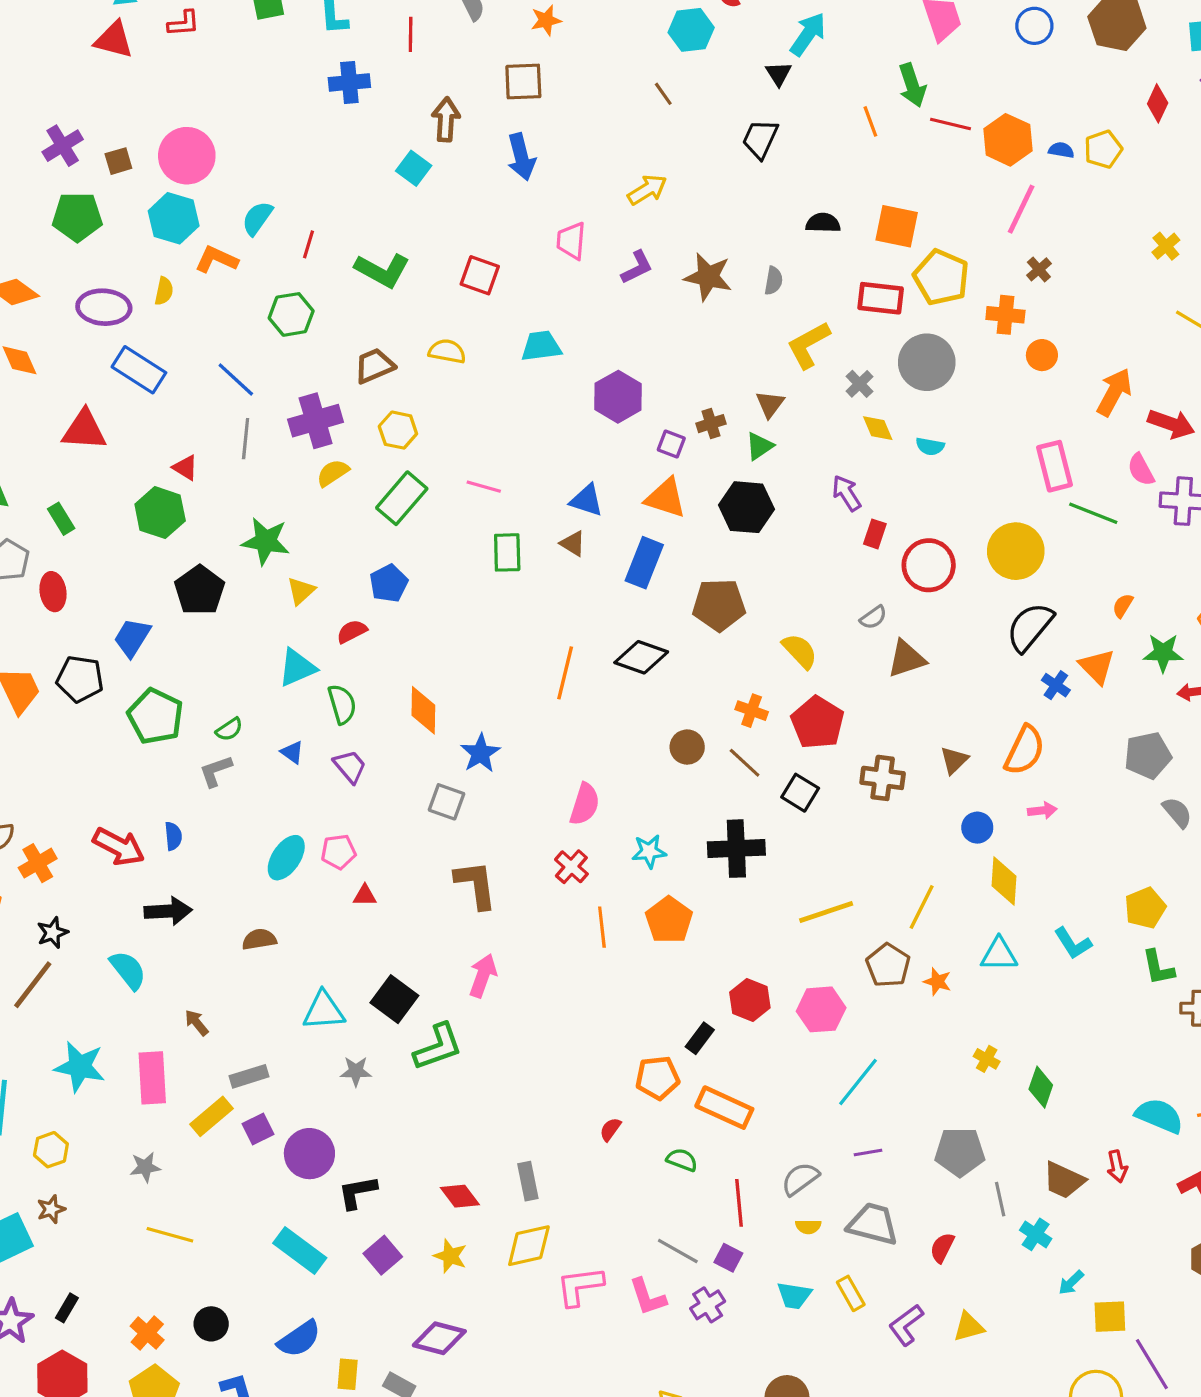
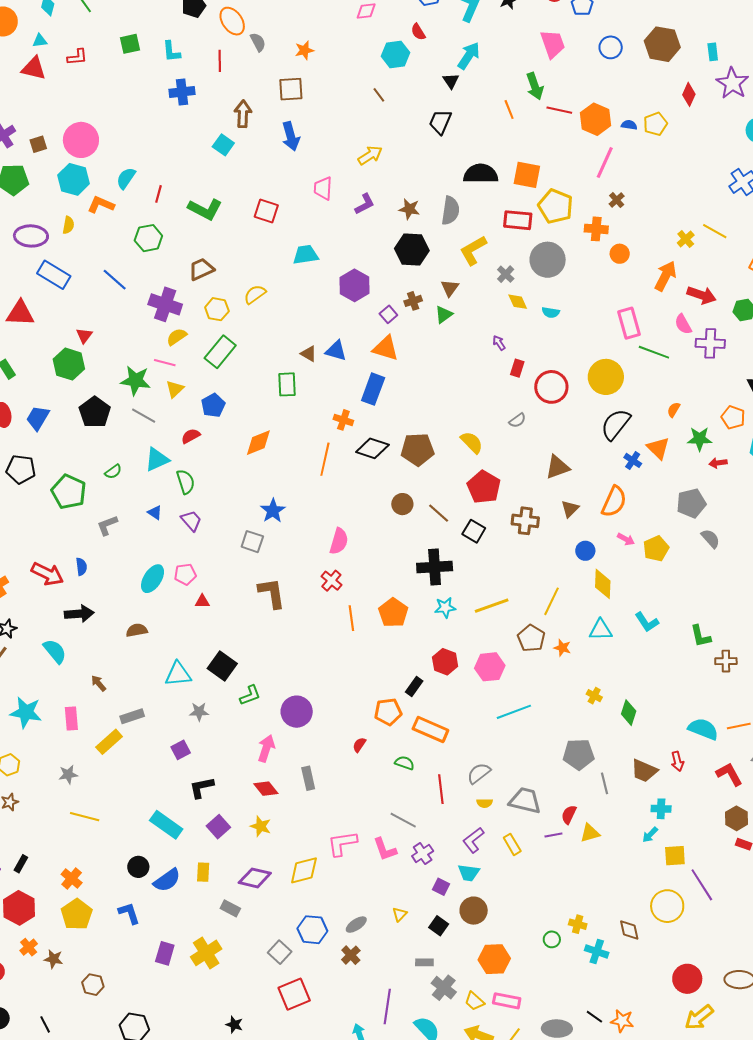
black semicircle: (823, 223) -> (481, 174), size x1.6
yellow cross: (1166, 246) -> (686, 239), moved
brown star: (708, 277) -> (409, 209), size x0.7
gray semicircle: (774, 281) -> (450, 211), size x1.6
yellow semicircle: (447, 351) -> (255, 294), moved, turned -45
purple cross: (316, 421) -> (165, 304), turned 36
gray line: (246, 439) -> (144, 416), moved, turned -65
purple square: (671, 444) -> (388, 314), turned 30
red triangle: (185, 468) -> (84, 336), turned 36
pink line: (484, 487) -> (165, 363), moved
purple arrow: (847, 493) -> (499, 343), size x0.7
black hexagon: (747, 507) -> (412, 250), moved
brown triangle: (573, 543) -> (309, 354), moved
yellow triangle: (301, 591) -> (175, 389), moved
brown pentagon: (719, 605) -> (418, 449), moved
blue trapezoid: (132, 638) -> (38, 418), moved
brown triangle: (906, 659) -> (557, 467), moved
orange diamond: (423, 710) -> (258, 443), moved, turned 68
orange cross: (752, 711) -> (343, 420), moved
green semicircle: (229, 729) -> (113, 472), moved
pink arrow: (1042, 811) -> (626, 539), turned 36
cyan star: (649, 851) -> (445, 607), moved
yellow pentagon: (1145, 908) -> (656, 549), moved
pink arrow: (483, 976) -> (266, 748), moved
green L-shape: (438, 1047) -> (250, 695), size x0.7
pink rectangle: (152, 1078) -> (71, 719), size x0.7
cyan line: (858, 1082) -> (514, 712), turned 32
purple square: (258, 1129) -> (181, 750), moved
purple line: (868, 1152) -> (553, 835), moved
purple circle: (309, 1154) -> (297, 712), moved
cyan cross: (1036, 1234) -> (661, 809), moved, turned -30
yellow diamond: (529, 1246) -> (304, 870), moved
purple square: (728, 1258) -> (441, 887), moved
cyan trapezoid: (794, 1296) -> (469, 873), moved
black circle: (211, 1324) -> (138, 867), moved
purple L-shape: (906, 1325) -> (473, 840), moved
yellow triangle: (969, 1327) -> (590, 833), moved
yellow rectangle: (348, 1374) -> (203, 872), moved

